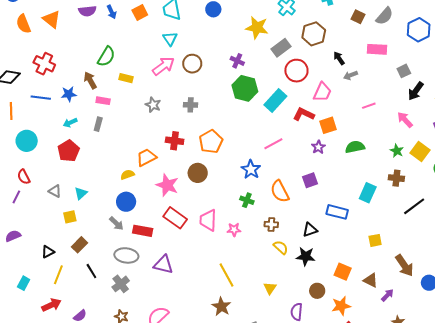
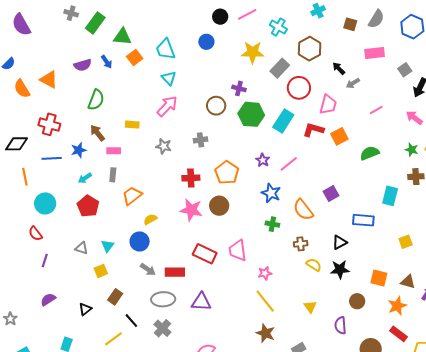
green semicircle: (106, 57) -> (96, 100), moved
brown circle: (192, 64) -> (216, 106), moved
purple star: (318, 147) -> (263, 160), moved
orange trapezoid: (146, 157) -> (132, 196), moved
red semicircle: (24, 177) -> (35, 234), moved
pink star: (167, 185) -> (191, 210), moved
blue circle: (126, 202) -> (140, 242), moved
pink star: (234, 230) -> (265, 273), moved
yellow line: (58, 275) -> (114, 339), moved, turned 42
orange star: (341, 306) -> (397, 306), moved

